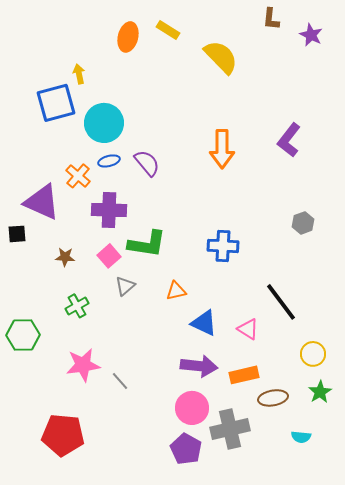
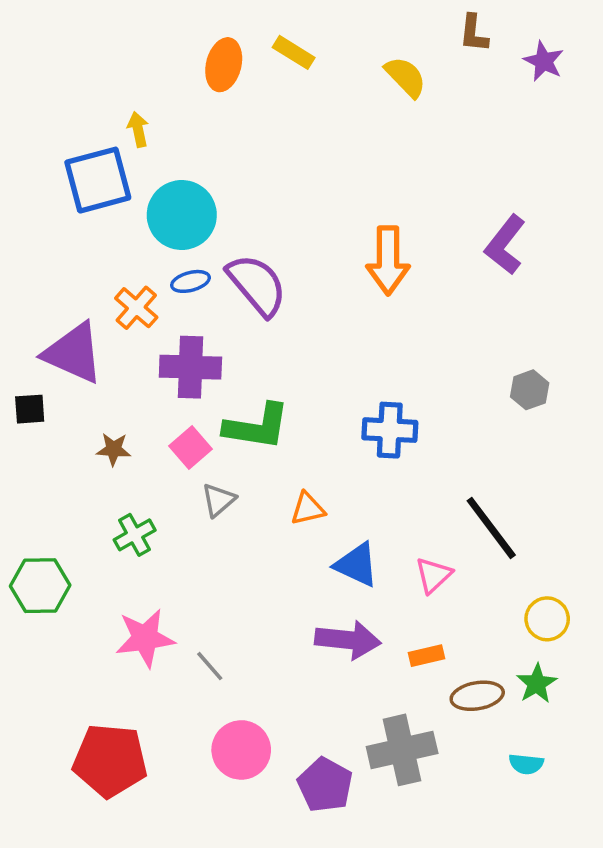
yellow semicircle: (221, 57) -> (406, 77), moved, size x0.7
purple semicircle: (147, 163) -> (257, 285), size x1.4
pink triangle: (248, 329) -> (433, 575), turned 45
orange rectangle: (244, 375) -> (426, 656), size x0.7
green star: (320, 392) -> (537, 684), moved
pink circle: (192, 408) -> (241, 750), moved

